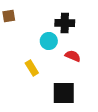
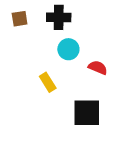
black cross: (65, 23) -> (59, 17), moved

